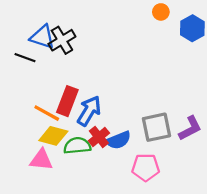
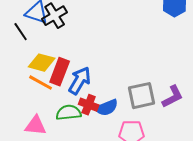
black line: (25, 58) -> (21, 32), turned 36
yellow diamond: (53, 136) -> (42, 63), moved
red cross: (99, 137) -> (89, 105), turned -30

